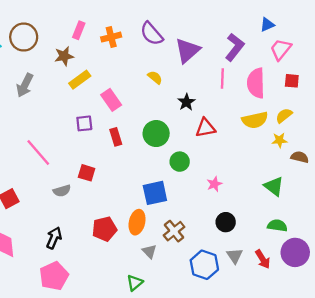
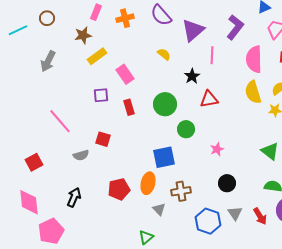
brown circle: (24, 37) -> (47, 18), size x0.6
pink line: (222, 79) -> (212, 55), moved
yellow semicircle: (255, 120) -> (253, 92), turned 85
brown cross: (174, 231) -> (181, 191), turned 30
pink pentagon: (54, 276) -> (51, 231), moved

